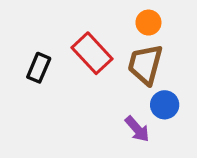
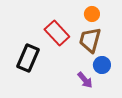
black rectangle: (39, 68) -> (28, 58), moved, size x1.5

